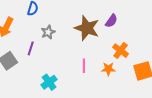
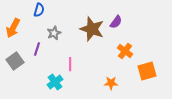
pink line: (84, 66) -> (70, 64), moved
orange star: (108, 69) -> (111, 83), moved

